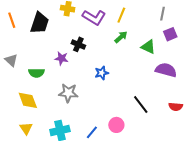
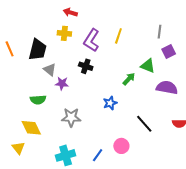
purple L-shape: (94, 17) -> (92, 40), turned 95
green arrow: (121, 37) -> (129, 79), moved
black cross: (78, 44) -> (86, 66), moved
gray triangle: (11, 60) -> (50, 70), moved
blue star: (102, 73) -> (110, 103), moved
yellow triangle: (26, 128) -> (18, 148), moved

